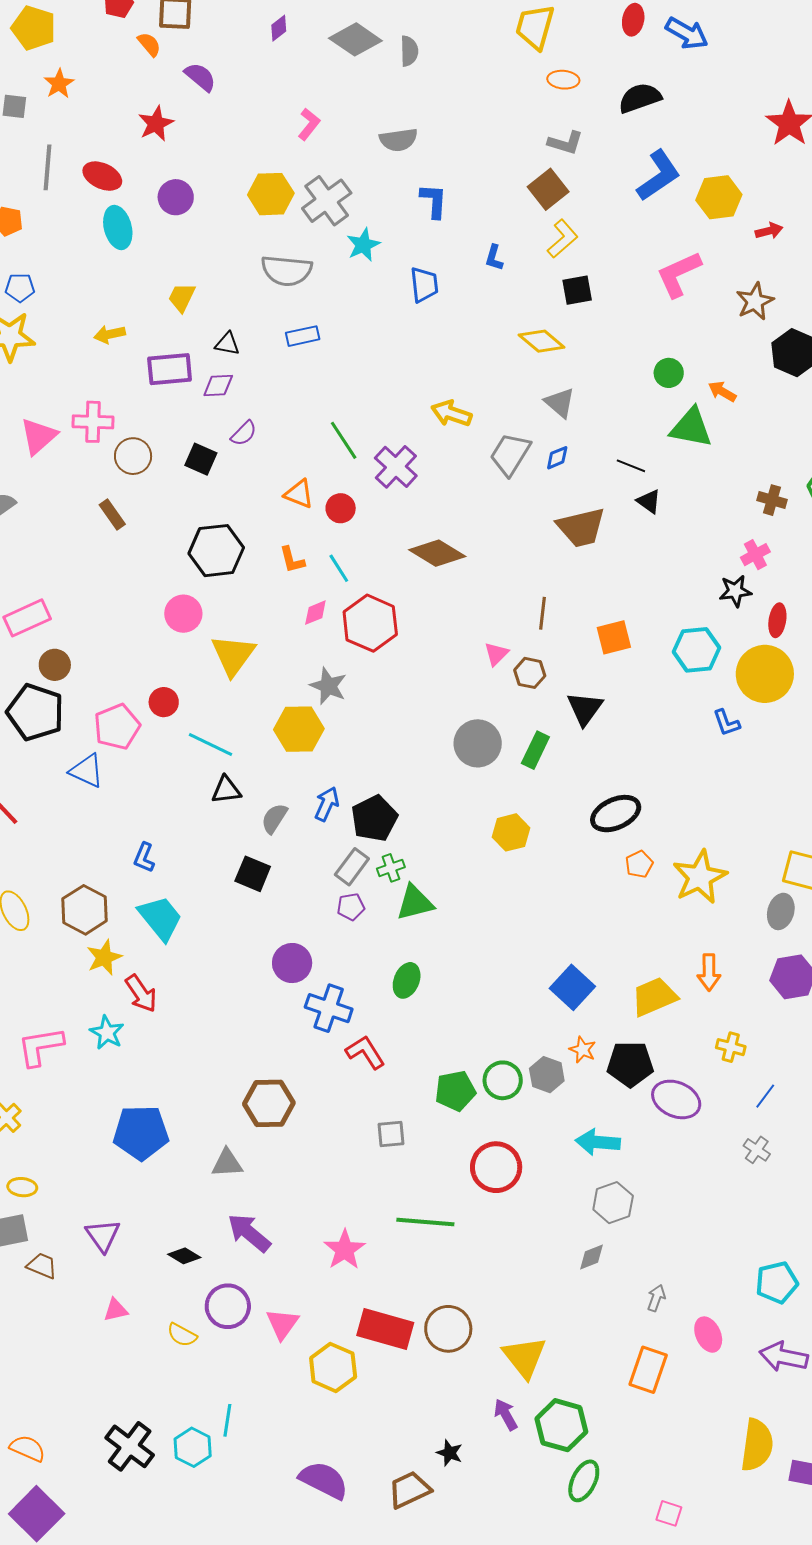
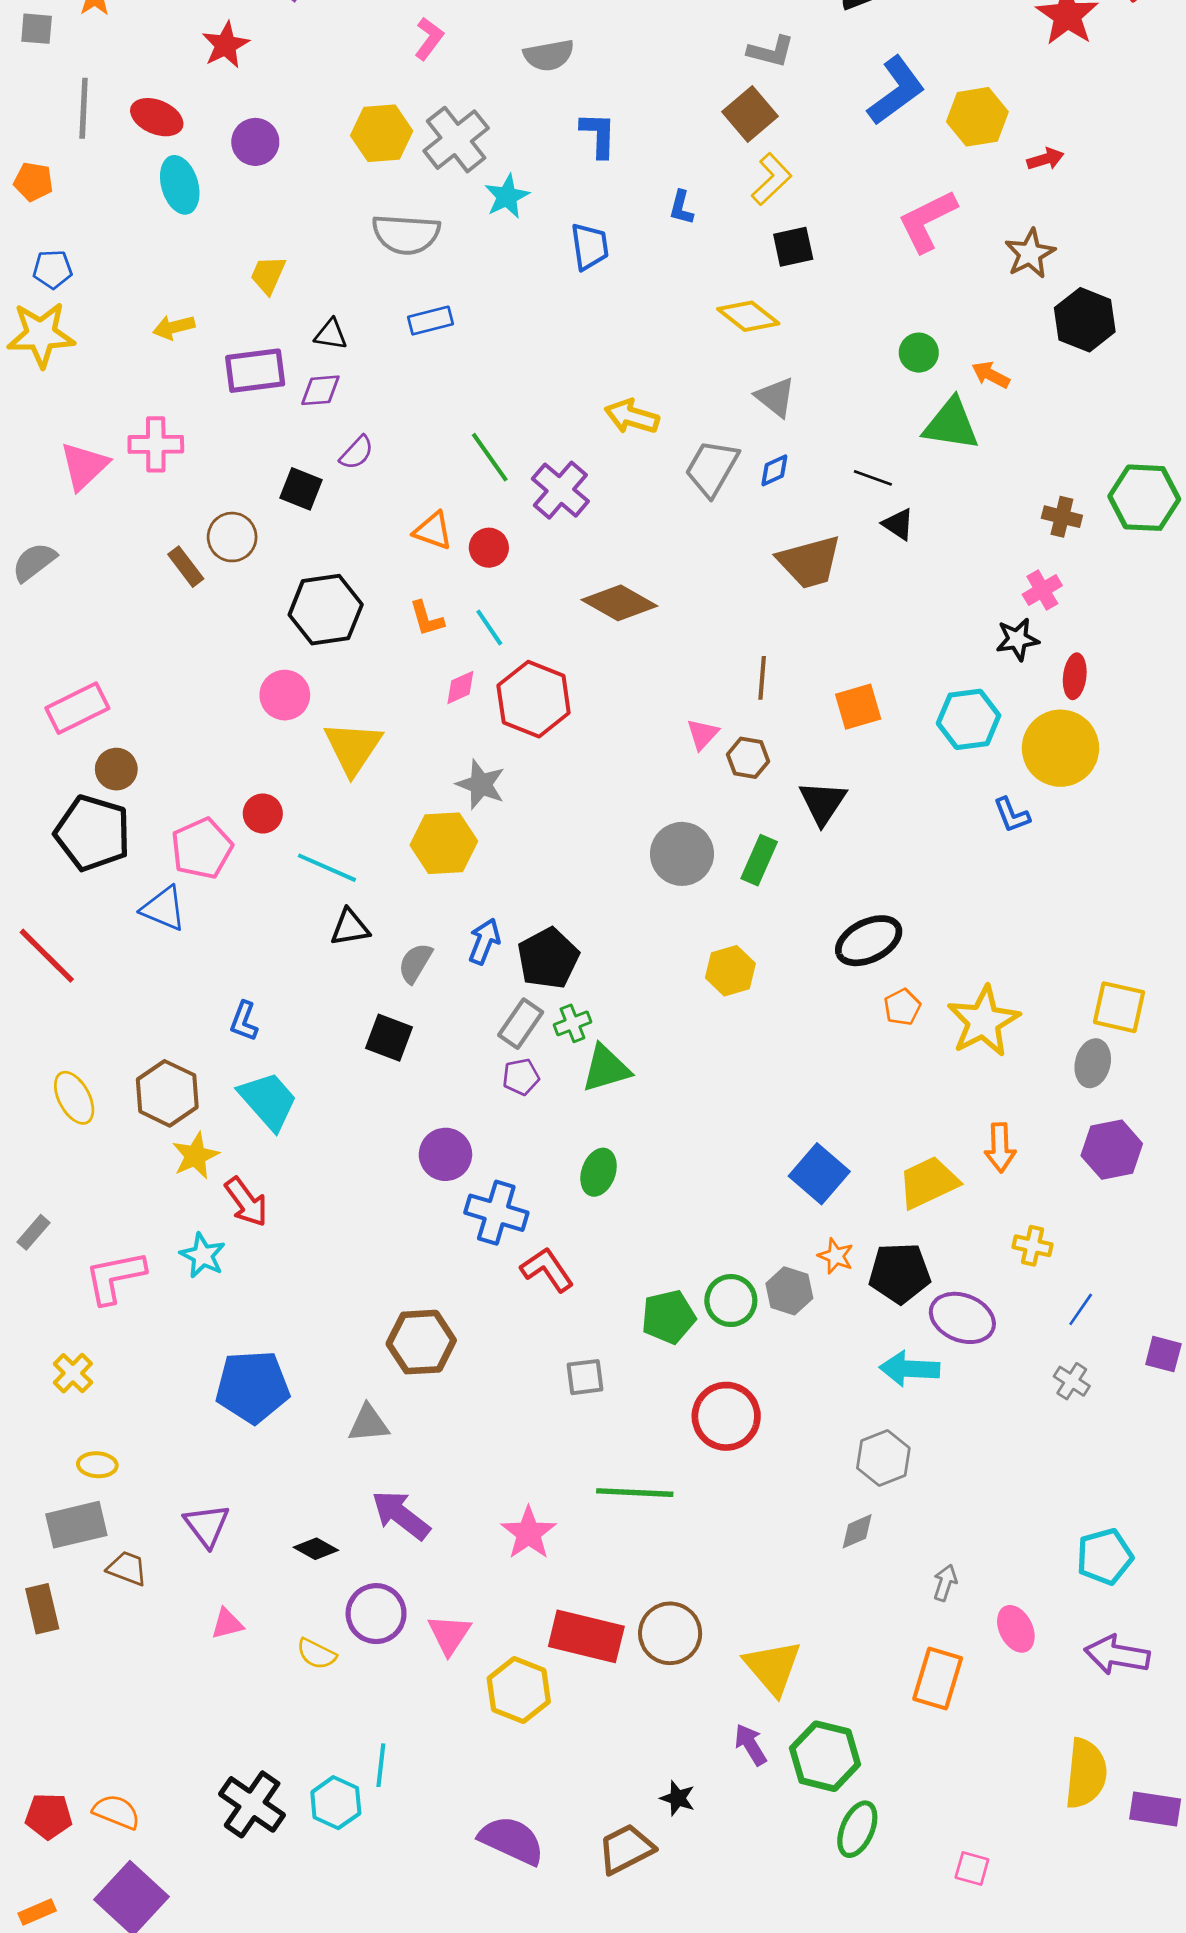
brown circle: (133, 456) -> (232, 537), moved
cyan arrow: (598, 1142) -> (909, 1369), moved

